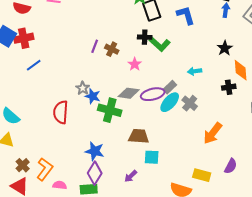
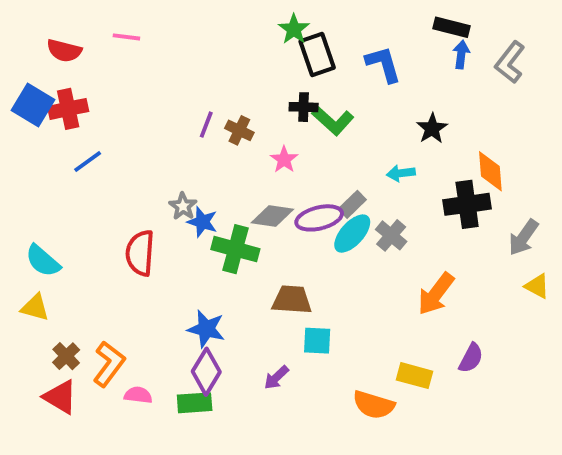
black star: (225, 48) -> (432, 128), moved
black cross: (229, 87) -> (467, 204), size x1.6

